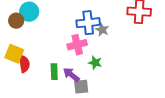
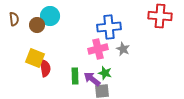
gray star: (102, 30) -> (123, 49), moved
green star: (95, 63) -> (105, 73), moved

